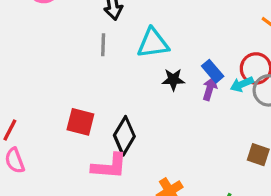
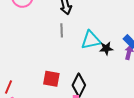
cyan triangle: (153, 43) -> (91, 40), moved

